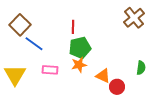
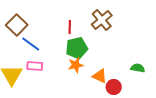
brown cross: (134, 18) -> (102, 20), moved
green semicircle: (141, 68) -> (138, 68), turned -88
pink rectangle: (50, 70) -> (35, 66), moved

